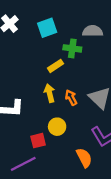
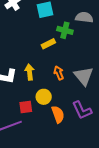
yellow arrow: (50, 93) -> (30, 72), moved
orange semicircle: (84, 158) -> (58, 114), moved

